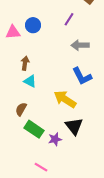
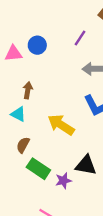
cyan triangle: (30, 81) -> (18, 114), moved
yellow arrow: (65, 99) -> (61, 125), moved
black triangle: (74, 126) -> (86, 165), turned -42

